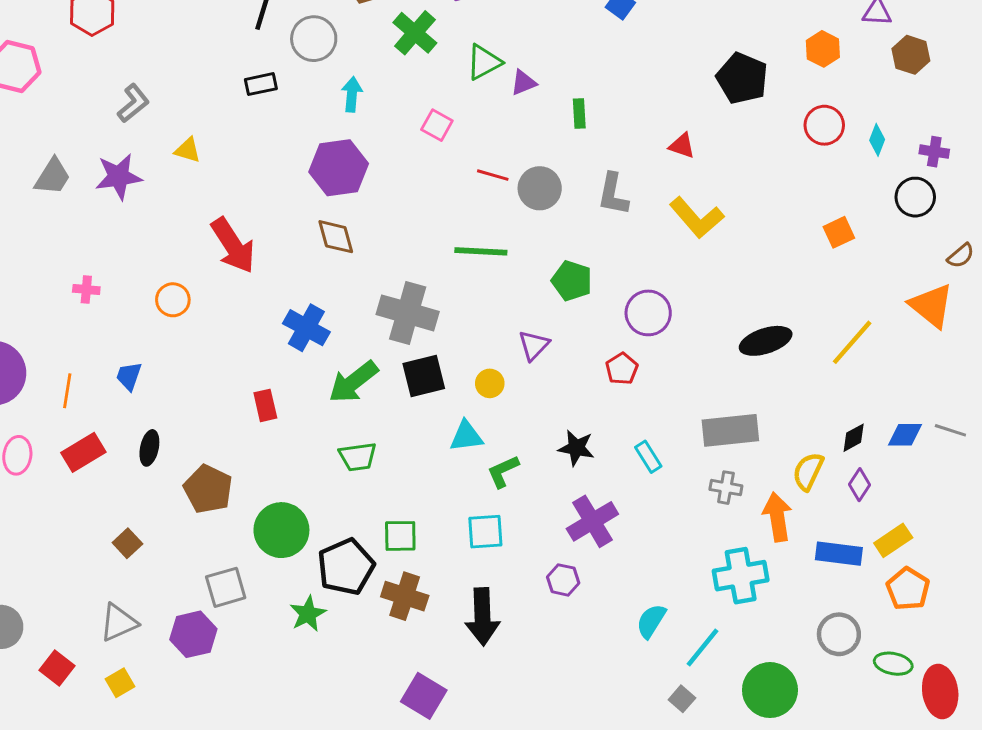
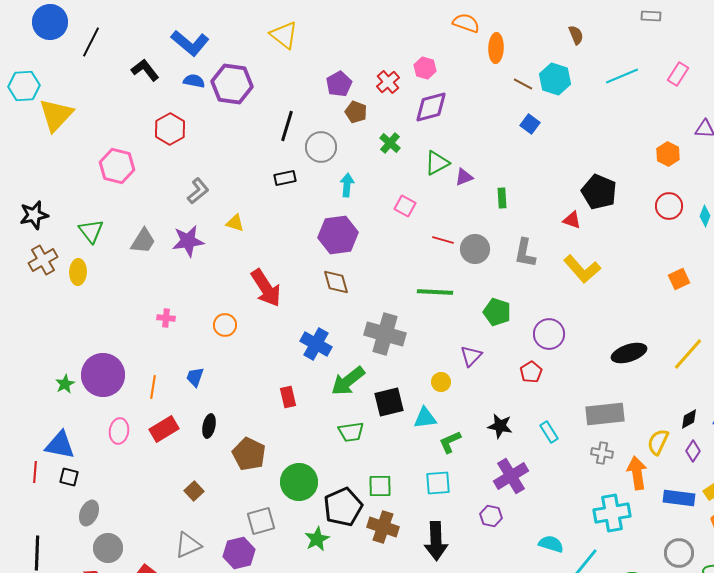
green cross: (415, 33) -> (390, 143), size x0.7
black pentagon: (742, 78) -> (599, 192), moved
black square: (424, 376) -> (389, 402), moved
cyan semicircle: (651, 621) -> (551, 544), turned 75

